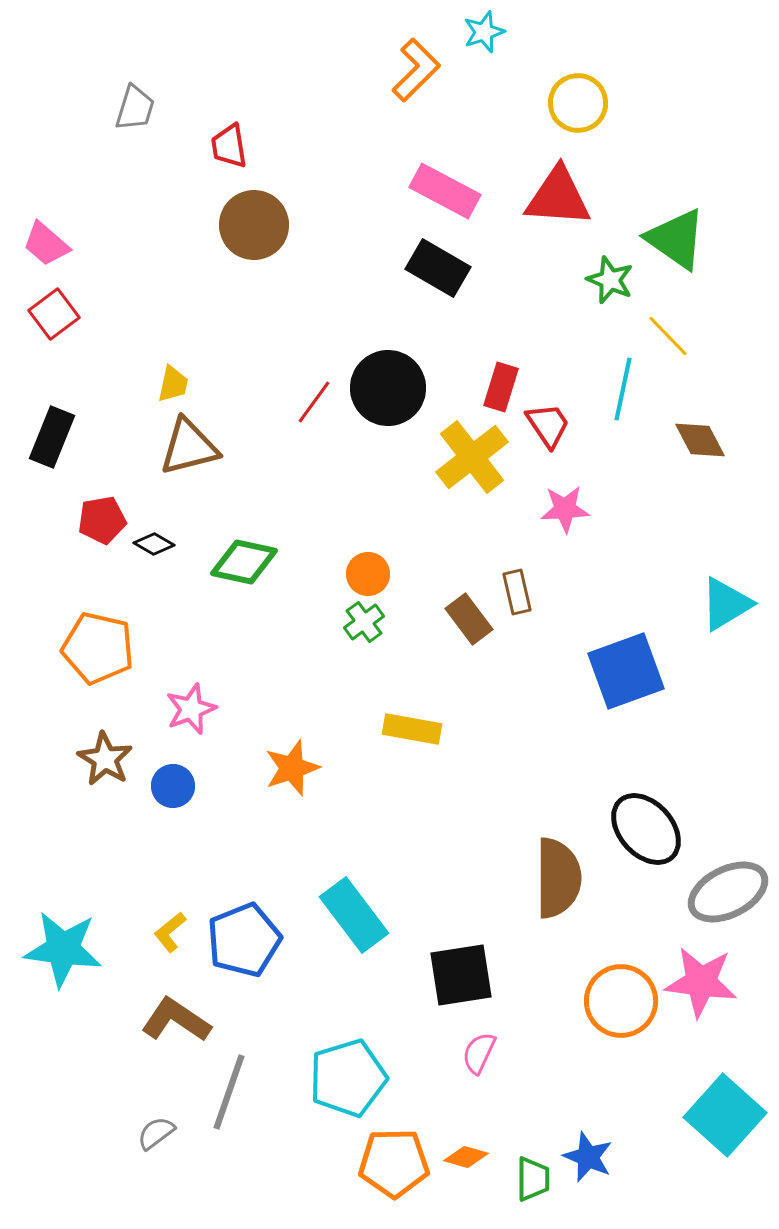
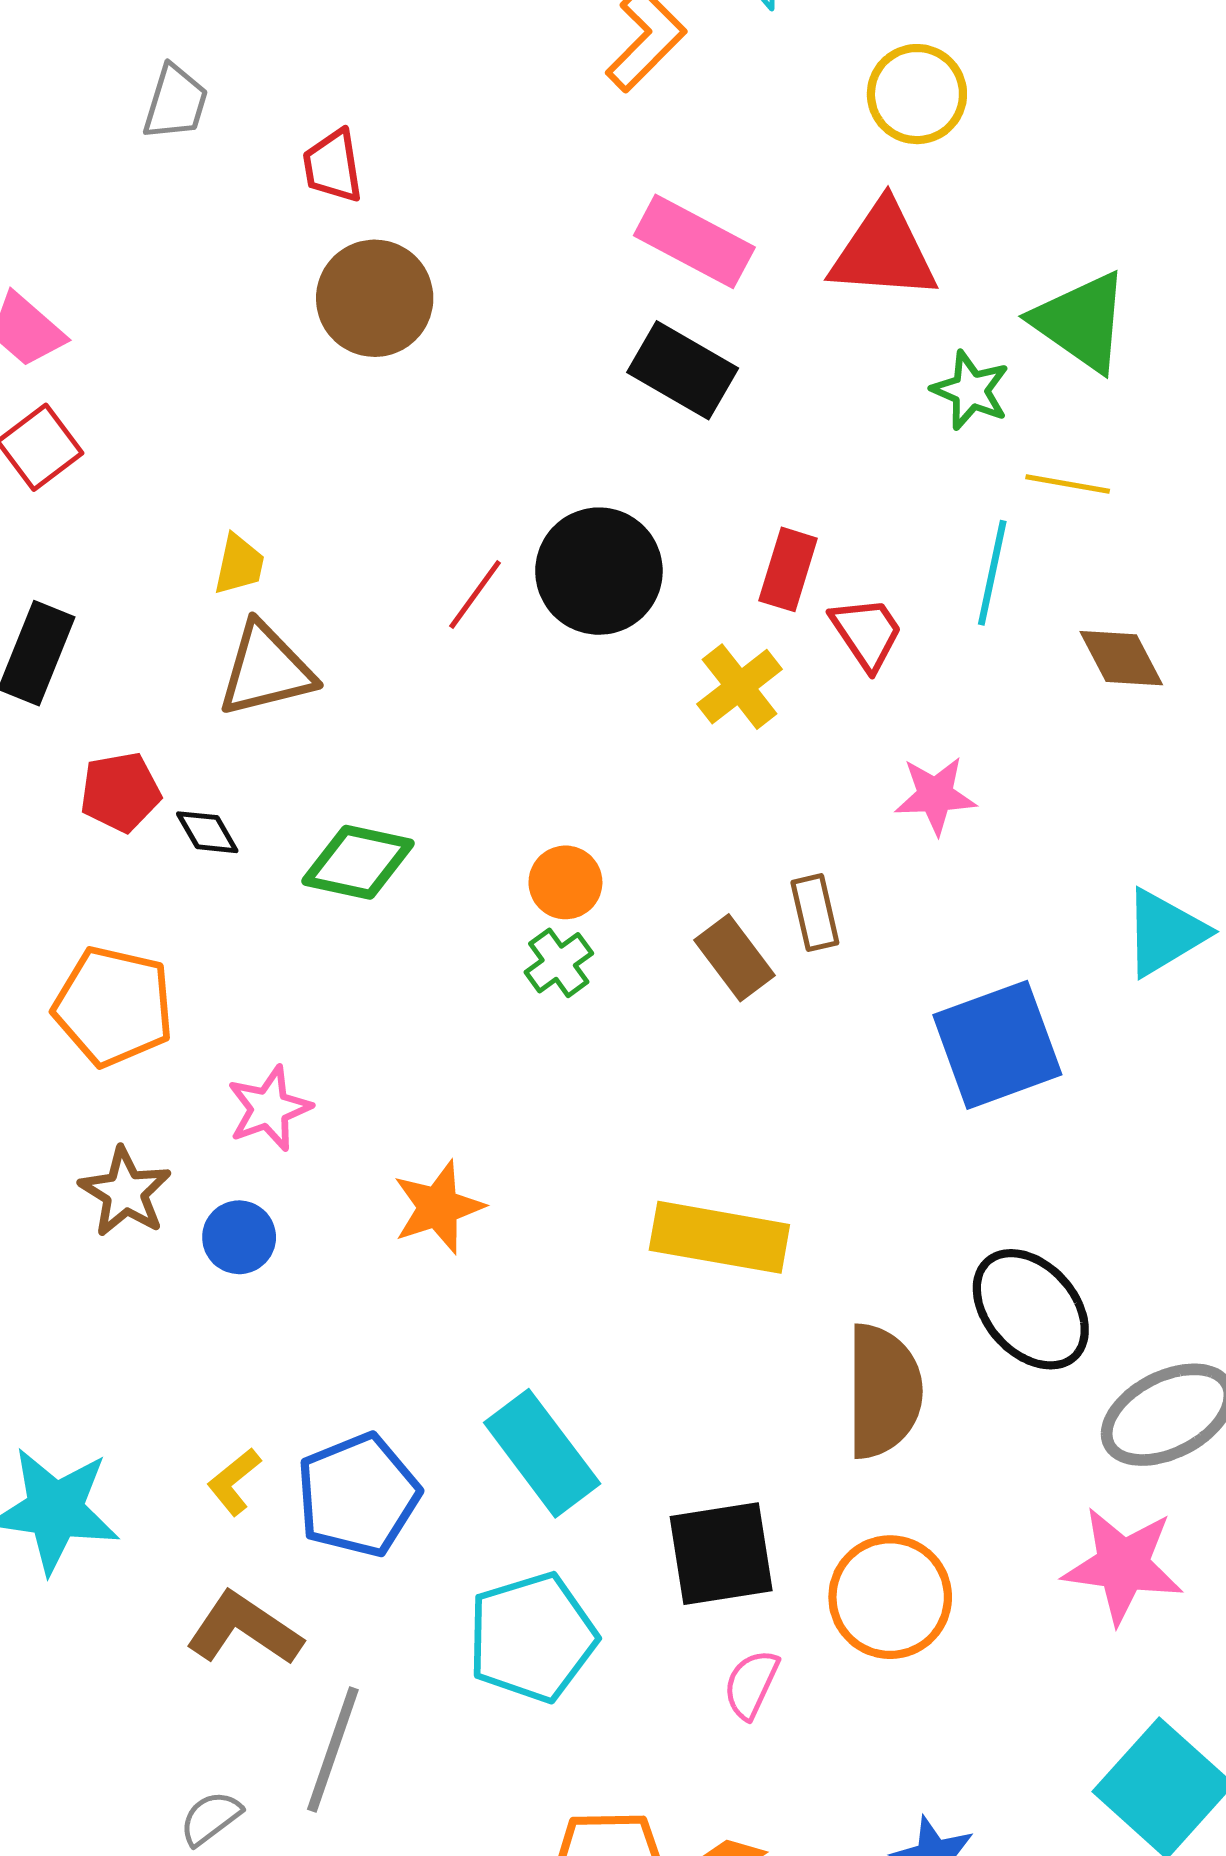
yellow line: (668, 336) -> (1068, 484), turned -36
yellow cross: (472, 457) -> (740, 687), size x0.7
pink star: (565, 509) -> (935, 795), moved
black diamond: (154, 544) -> (207, 832), turned 30
yellow rectangle: (412, 729) -> (719, 1237), moved, size x1.4
orange circle: (621, 1001) -> (890, 1597), moved
cyan pentagon: (348, 1078) -> (532, 1637), moved

